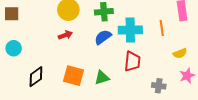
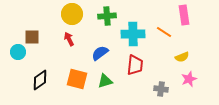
brown square: (12, 14) -> (32, 37), moved
orange line: (162, 28) -> (164, 32), turned -49
red arrow: (65, 35) -> (69, 39), turned -96
blue semicircle: (103, 37) -> (100, 53), moved

